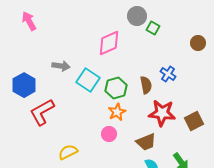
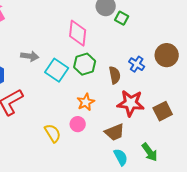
pink diamond: (109, 43) -> (78, 33), turned -60
brown circle: (198, 43) -> (167, 55), moved, size x1.5
green hexagon: (116, 88) -> (85, 64), moved
yellow semicircle: (68, 152) -> (53, 133), moved, turned 84

